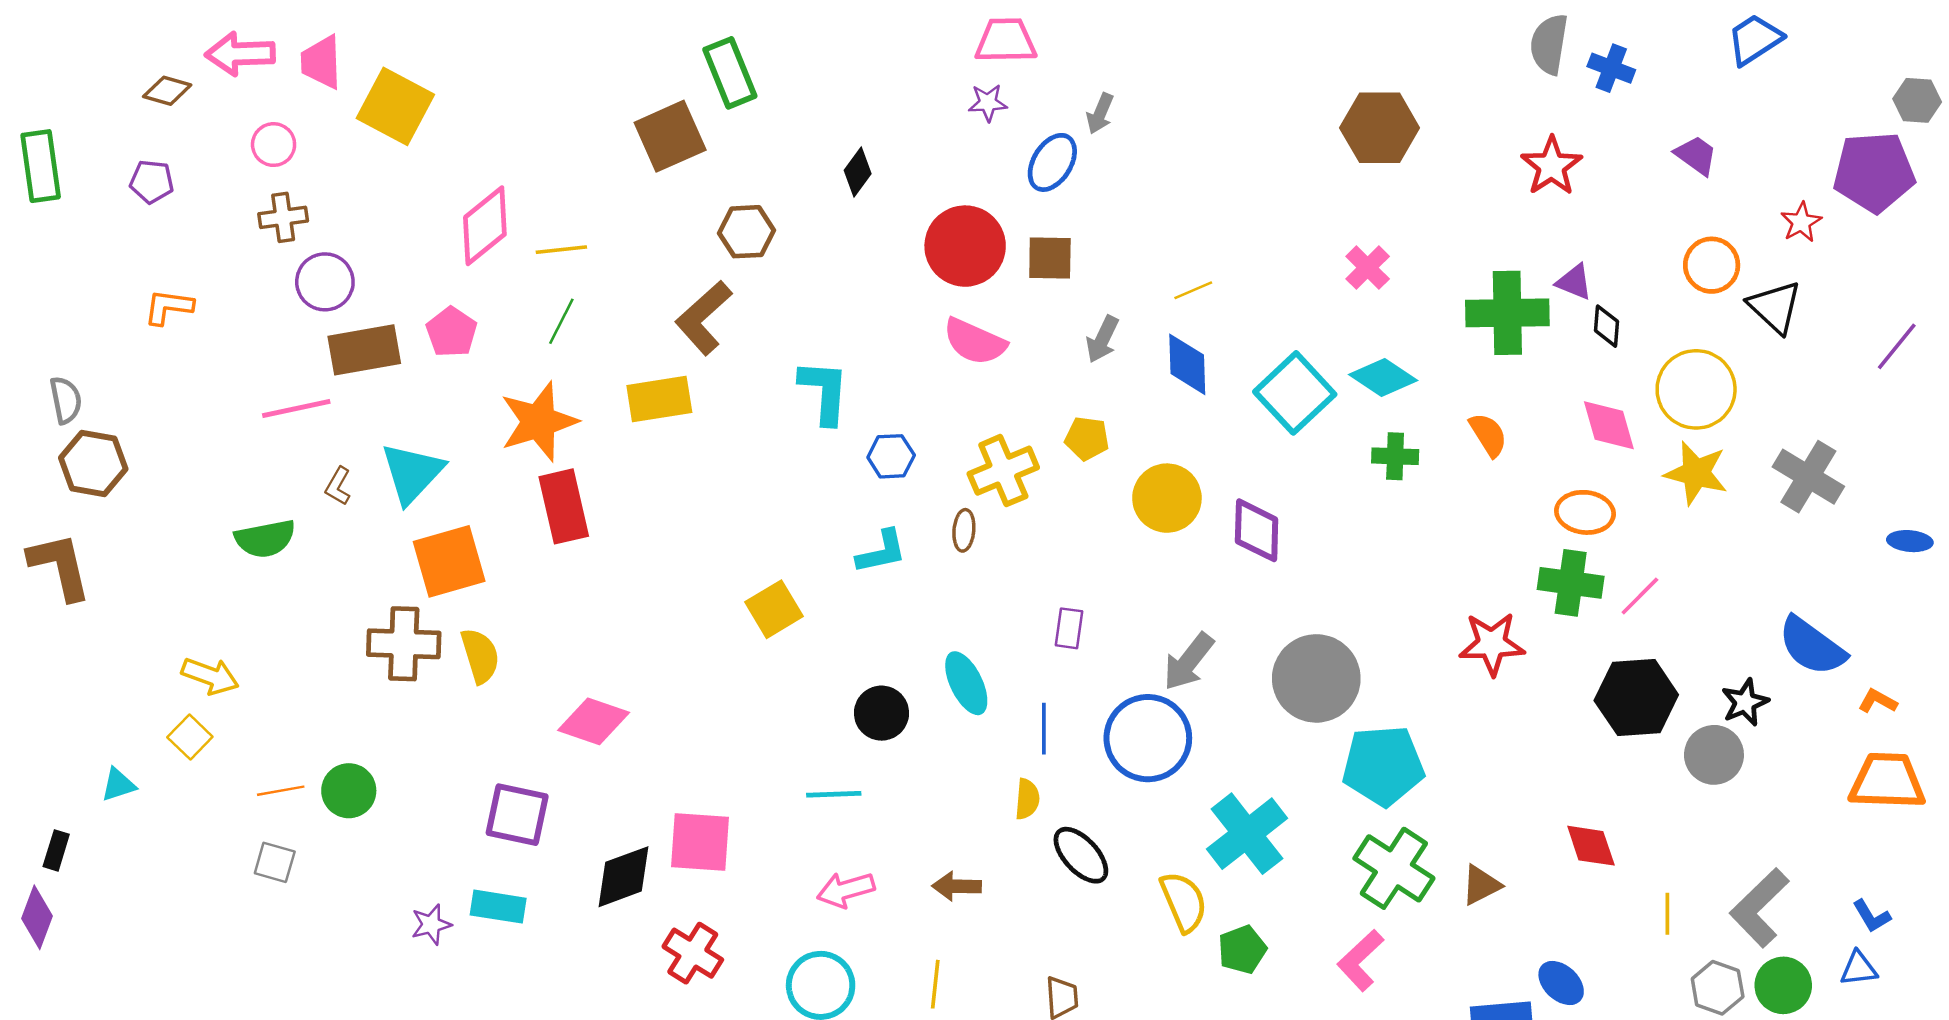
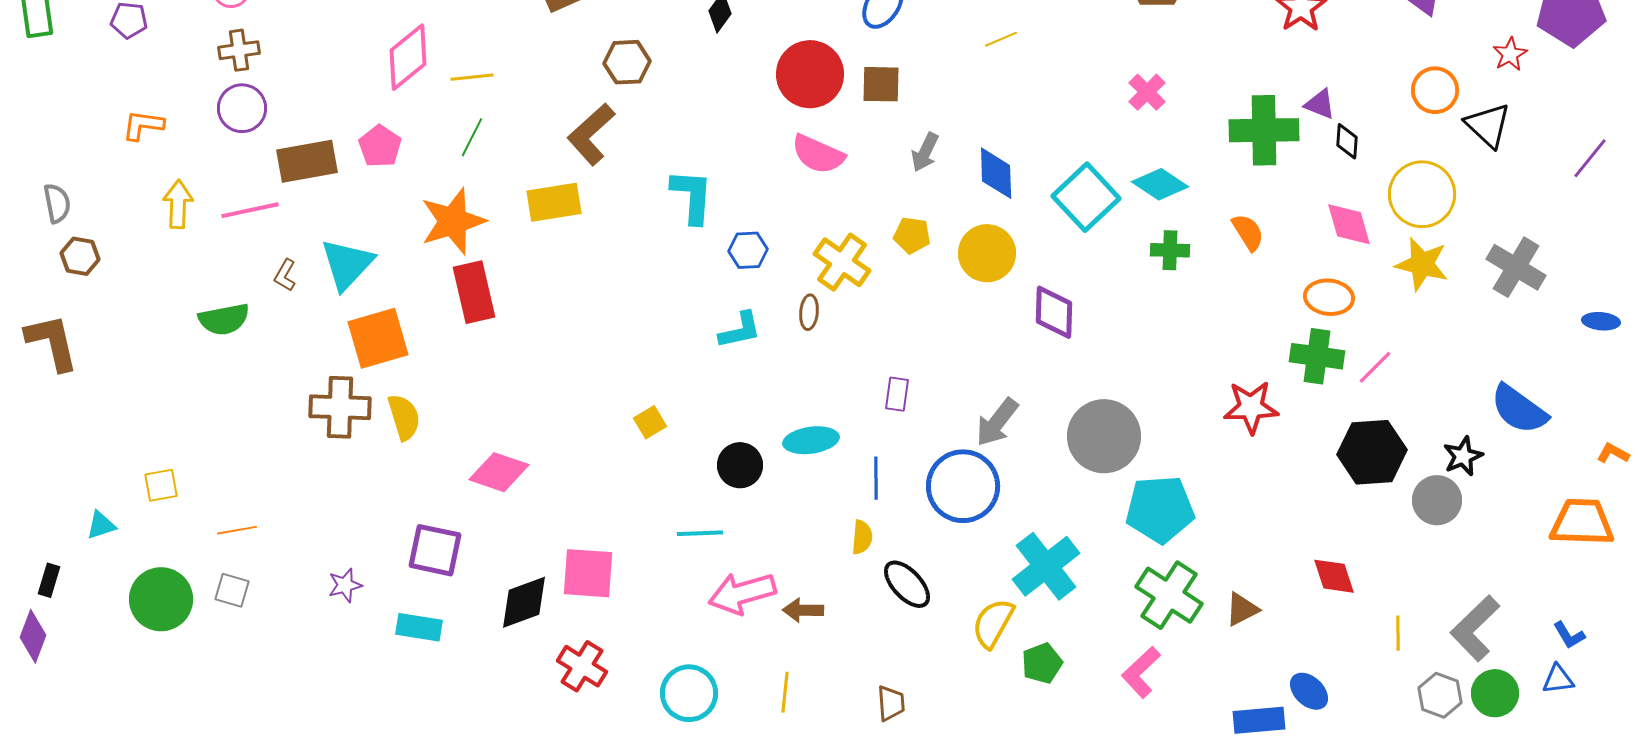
purple circle: (325, 282) -> (242, 108), moved
yellow line: (1193, 290) -> (1001, 39), moved
brown hexagon: (93, 463) -> (80, 256), size x0.7
yellow cross: (1003, 471) -> (842, 262), turned -32
yellow circle: (1167, 498) -> (987, 253), moved
yellow square: (774, 609) -> (650, 422), moved, size x0.7
yellow arrow: (210, 676) -> (178, 204), moved, turned -108
cyan ellipse: (966, 683) -> (811, 440), turned -72
orange L-shape: (1878, 701) -> (1613, 453), moved
yellow square: (190, 737) -> (161, 485), turned 36
green circle: (349, 791) -> (161, 599), moved, size x1.4
pink arrow: (846, 890) -> (742, 593), moved, size x1.4
yellow semicircle: (1184, 902) -> (993, 623), turned -128
purple star: (431, 924) -> (345, 585), moved

